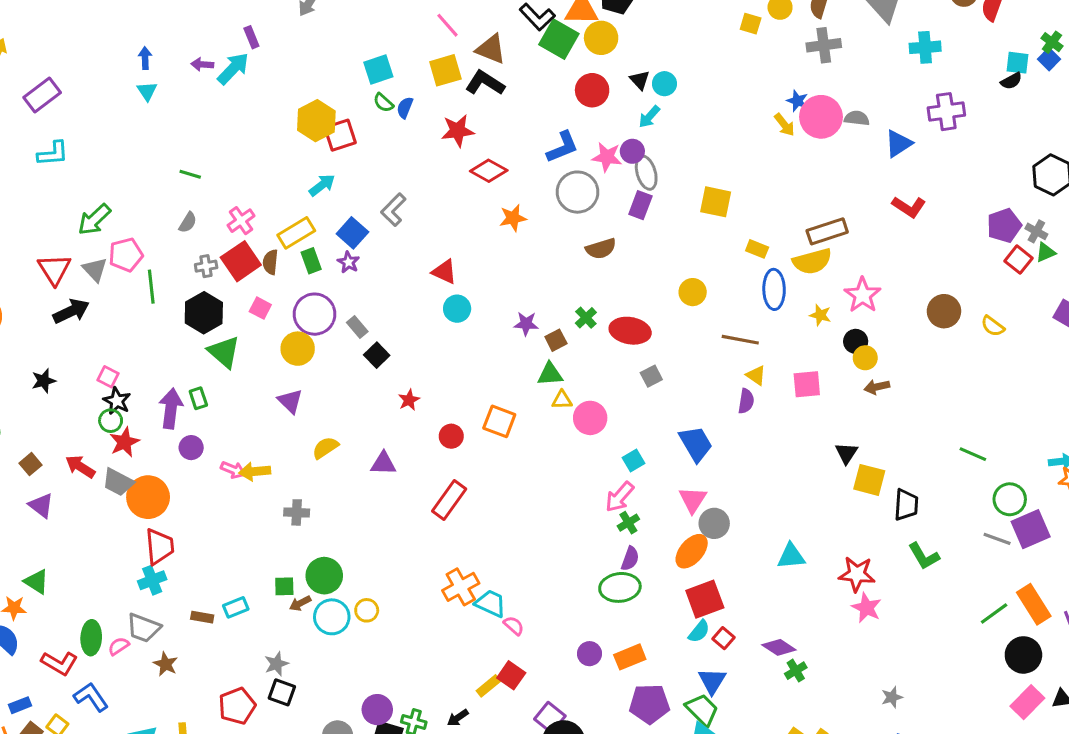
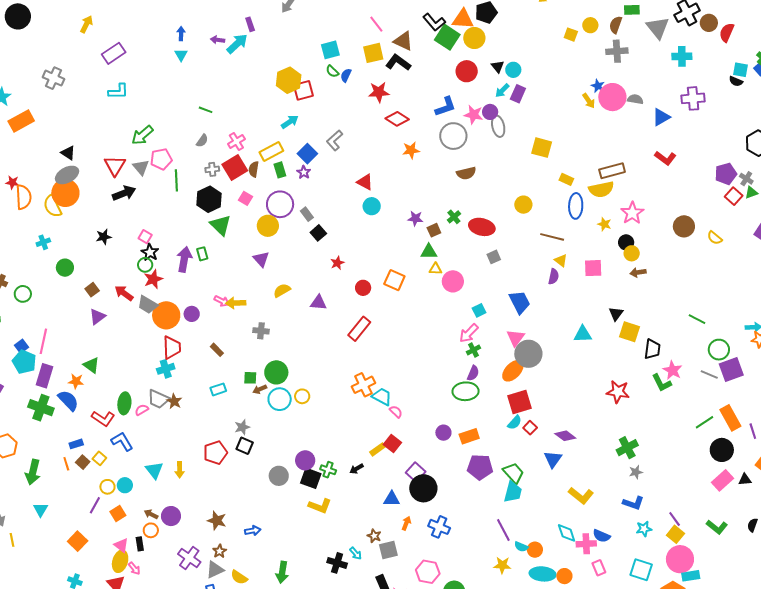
black semicircle: (1011, 81) -> (736, 81), turned 48
purple rectangle: (640, 205) -> (518, 94), moved
purple circle: (191, 448) -> (192, 314), moved
purple triangle: (41, 506) -> (97, 317), turned 42
gray circle: (714, 523) -> (528, 354), size x1.4
cyan triangle: (791, 556) -> (583, 334), moved
pink star: (867, 608) -> (673, 370), moved
brown rectangle: (202, 617) -> (217, 350), moved, turned 32
brown star: (166, 664) -> (174, 401), moved
green cross: (796, 671) -> (627, 448), moved, size x1.5
blue triangle: (712, 681) -> (553, 459), moved

